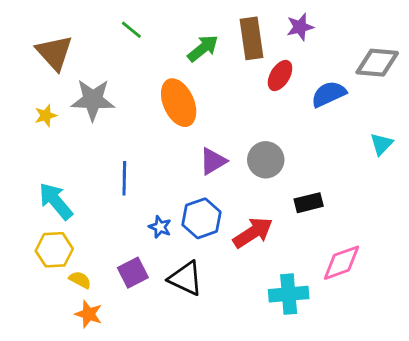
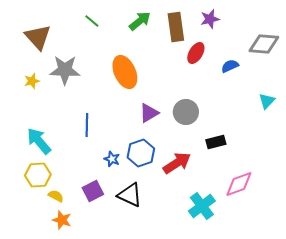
green arrow: (203, 48) -> (140, 21), moved
blue semicircle: (329, 94) -> (230, 66), size x0.7
cyan cross: (289, 294) -> (202, 206), turned -32

